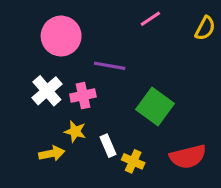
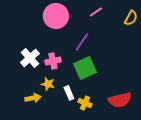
pink circle: (61, 36) -> (56, 16), moved
purple line: (110, 66) -> (82, 42), moved, turned -66
green square: (155, 106) -> (85, 68), moved, turned 30

